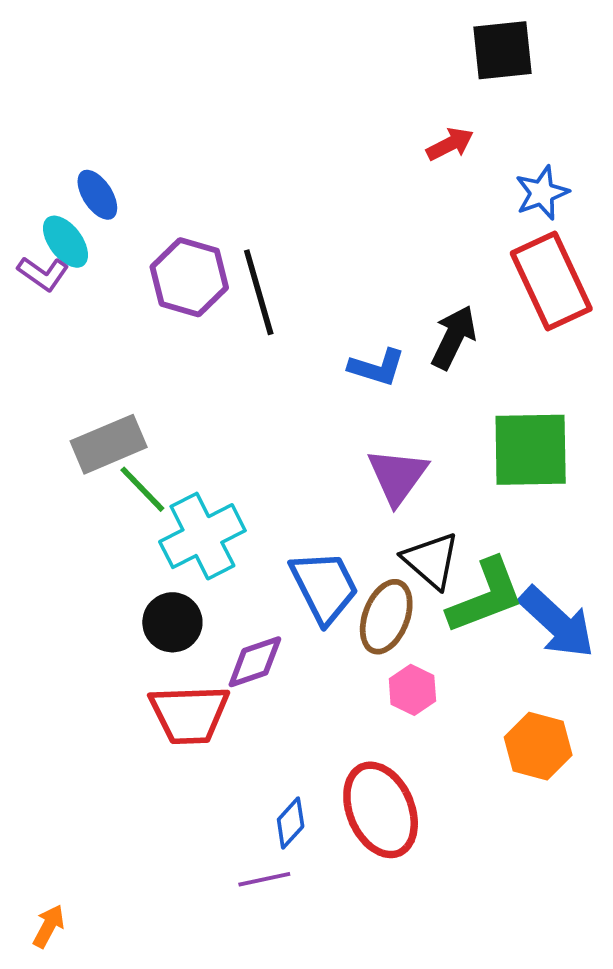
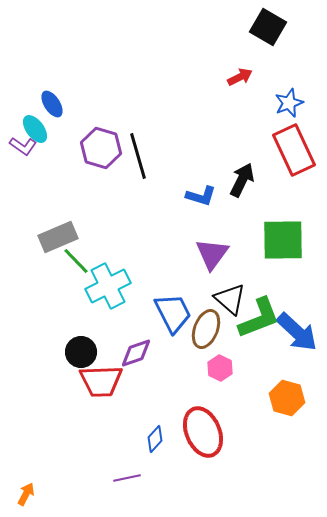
black square: (502, 50) -> (268, 27), turned 36
black circle: (172, 622) -> (81, 352), moved
purple line: (264, 879) -> (127, 478), moved

